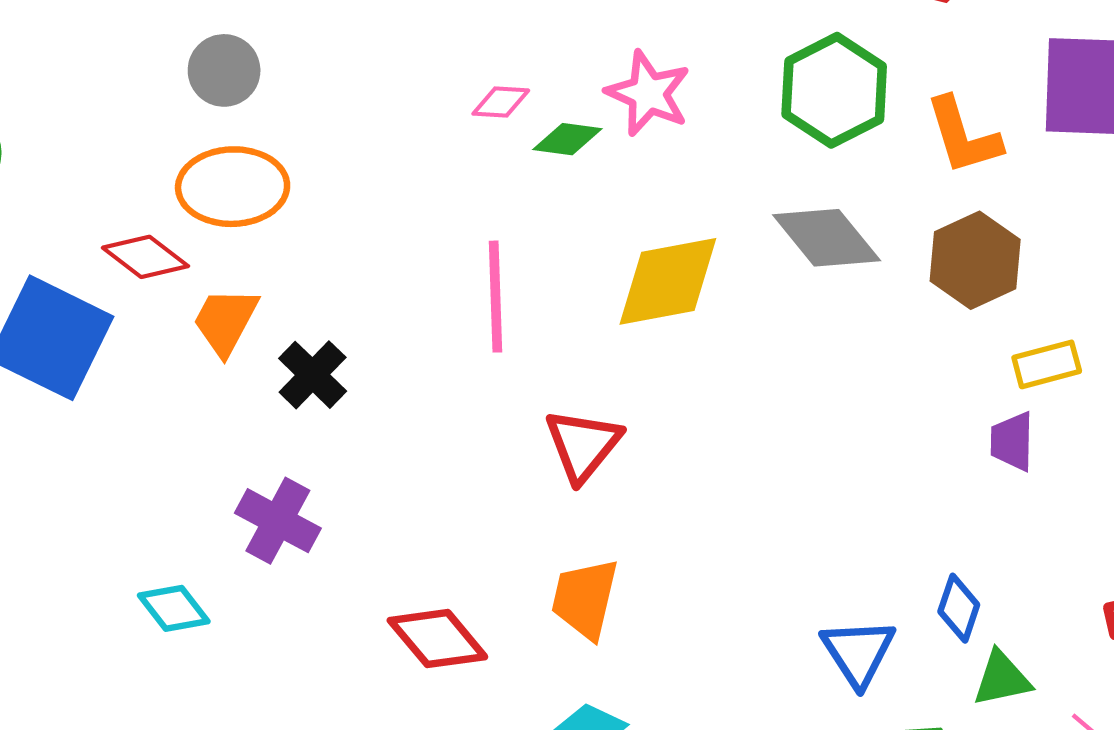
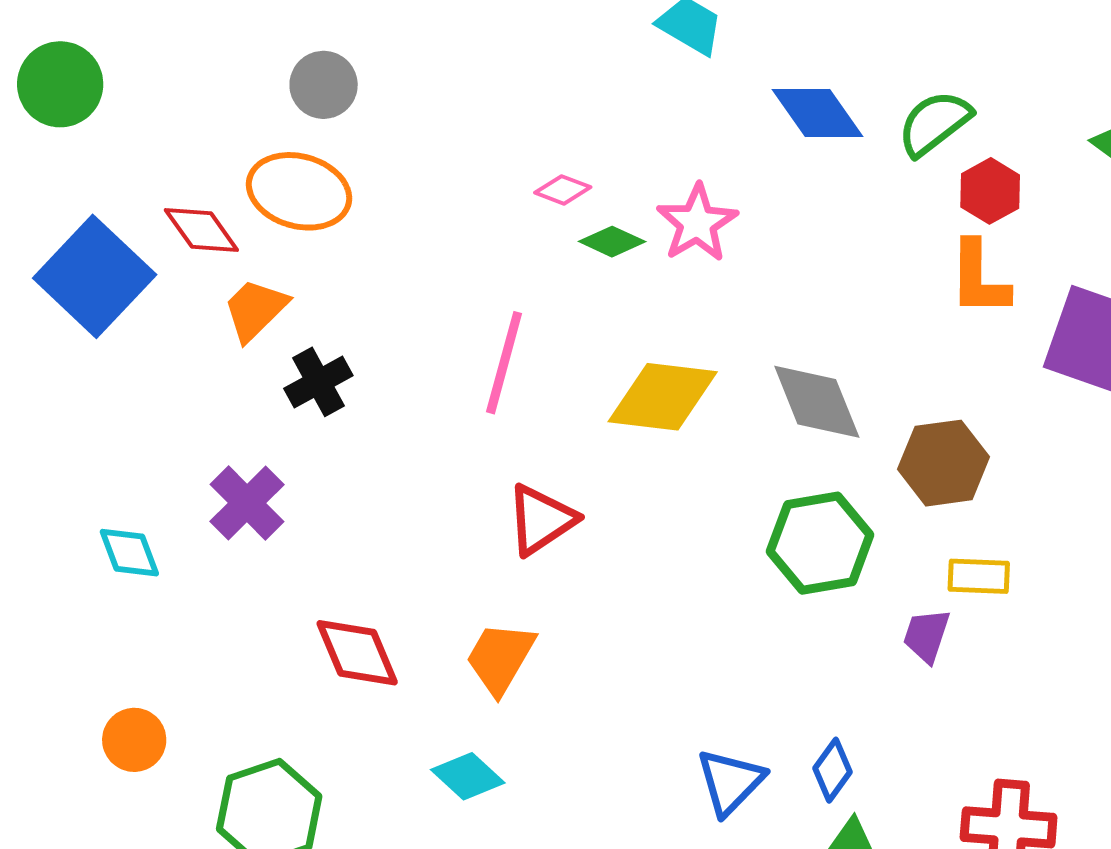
green hexagon: (834, 90) -> (820, 543), moved
orange L-shape: (963, 136) -> (979, 278), moved

